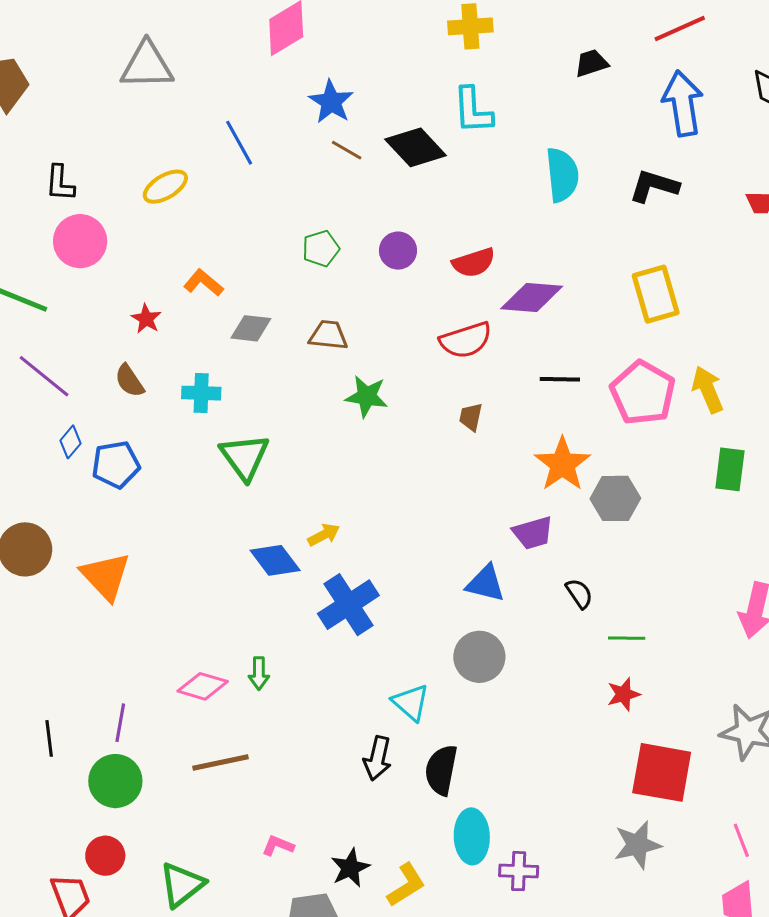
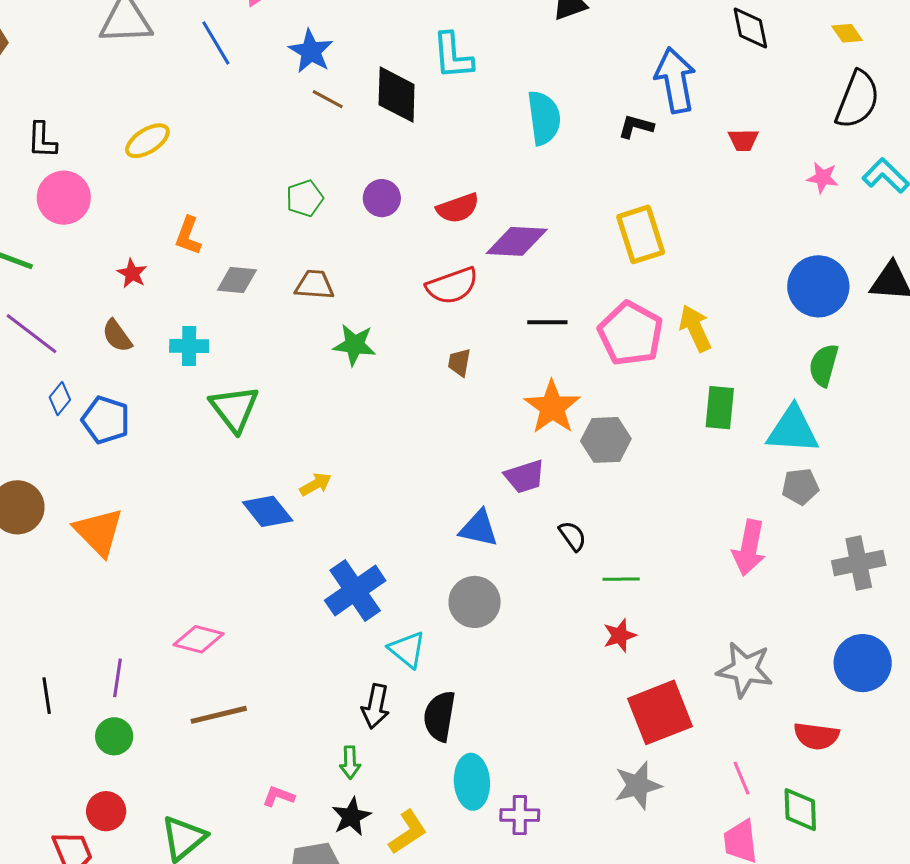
blue arrow: (683, 103) -> (675, 80), moved
blue line: (239, 143) -> (216, 43), moved
black diamond: (416, 147) -> (397, 95), turned 46
black L-shape: (654, 186) -> (636, 126), size x0.7
orange L-shape: (203, 283) -> (188, 236), turned -108
blue pentagon: (116, 465) -> (106, 420), turned 30
blue cross: (348, 605) -> (355, 591), moved
green arrow: (259, 673) -> (350, 762), moved
red square: (662, 772) -> (660, 712), turned -30
green circle: (115, 781) -> (114, 736), size x0.7

